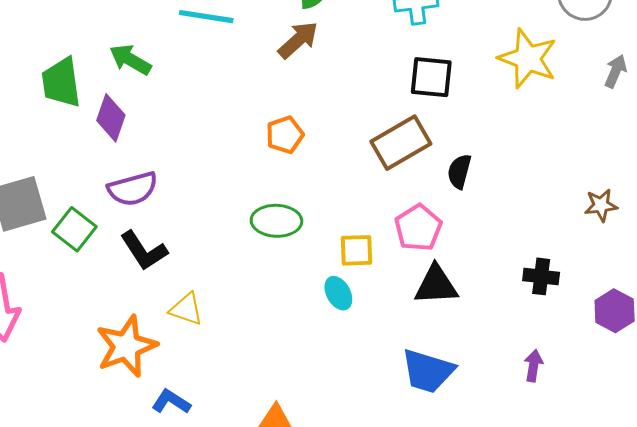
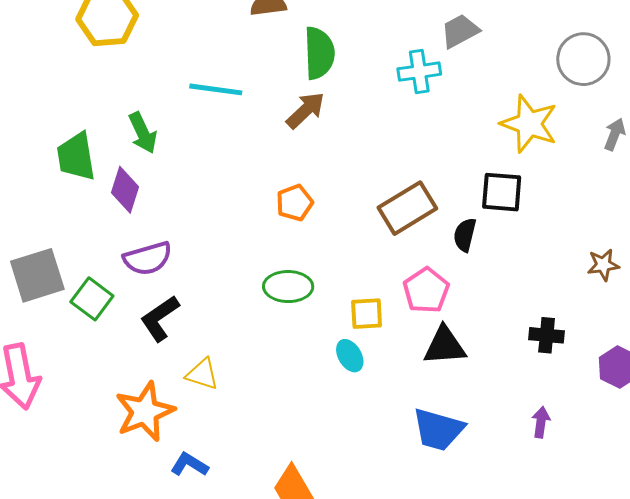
green arrow: (130, 60) -> (143, 133), turned -144
black square: (431, 77) -> (502, 192), moved
black L-shape: (144, 251) -> (160, 318), turned 90

